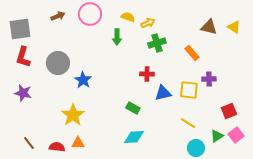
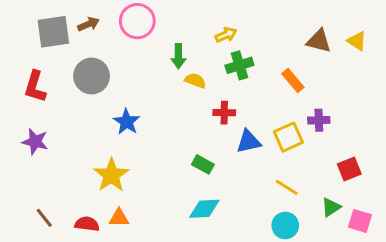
yellow semicircle: (128, 17) -> (195, 81), moved
gray square: (20, 29) -> (53, 32), moved
gray circle: (58, 63) -> (92, 76), moved
yellow square: (189, 90) -> (288, 137), turned -30
pink square: (236, 135) -> (360, 221), moved, turned -35
cyan circle: (196, 148) -> (285, 225), moved

